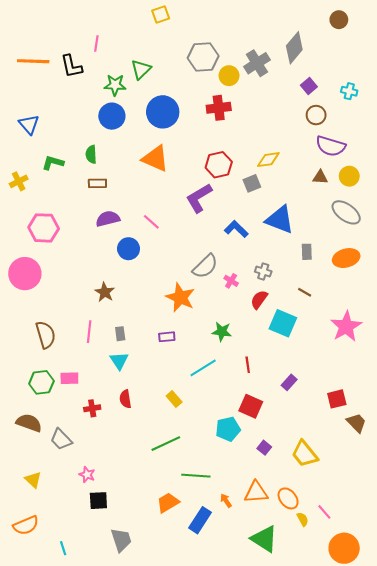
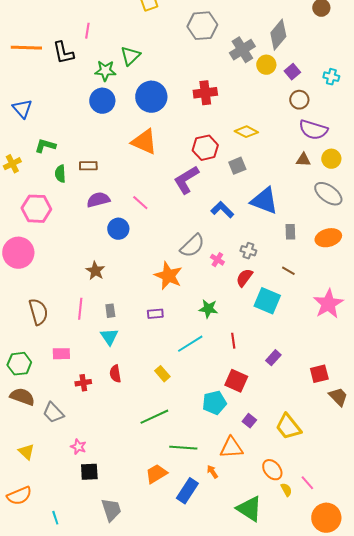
gray hexagon: (203, 57) -> (202, 26), moved
yellow circle: (229, 76) -> (266, 65), moved
green semicircle: (91, 154) -> (60, 174), moved
yellow diamond: (268, 160) -> (246, 132), moved, turned 35
green hexagon: (41, 382) -> (19, 364), moved
orange triangle: (256, 492) -> (231, 448), moved

